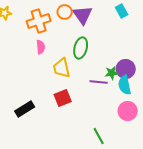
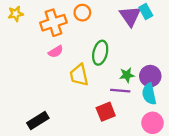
purple triangle: (83, 15) -> (130, 16), moved
pink semicircle: (41, 47) -> (56, 52), turned 64
green star: (112, 73) -> (127, 75), moved
red square: (63, 98) -> (106, 112), moved

